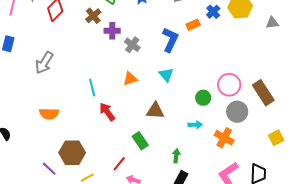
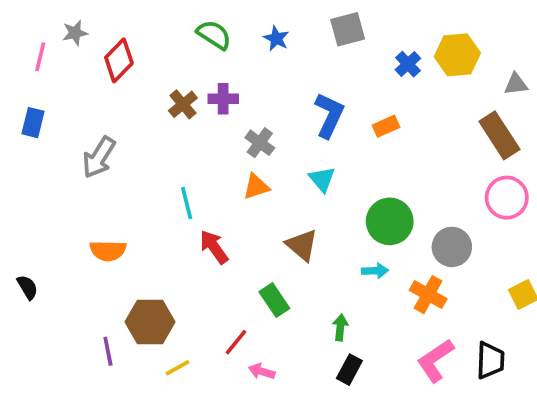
brown cross: (93, 16) -> (183, 104), moved
orange rectangle: (193, 25) -> (386, 126), moved
gray cross: (132, 45) -> (260, 143), moved
pink circle: (229, 85) -> (507, 198), moved
brown rectangle: (263, 93) -> (499, 135), moved
green circle: (203, 98) -> (390, 221), size x1.6
brown triangle: (155, 111) -> (302, 245), turned 36
purple line: (49, 169) -> (108, 351), turned 35

